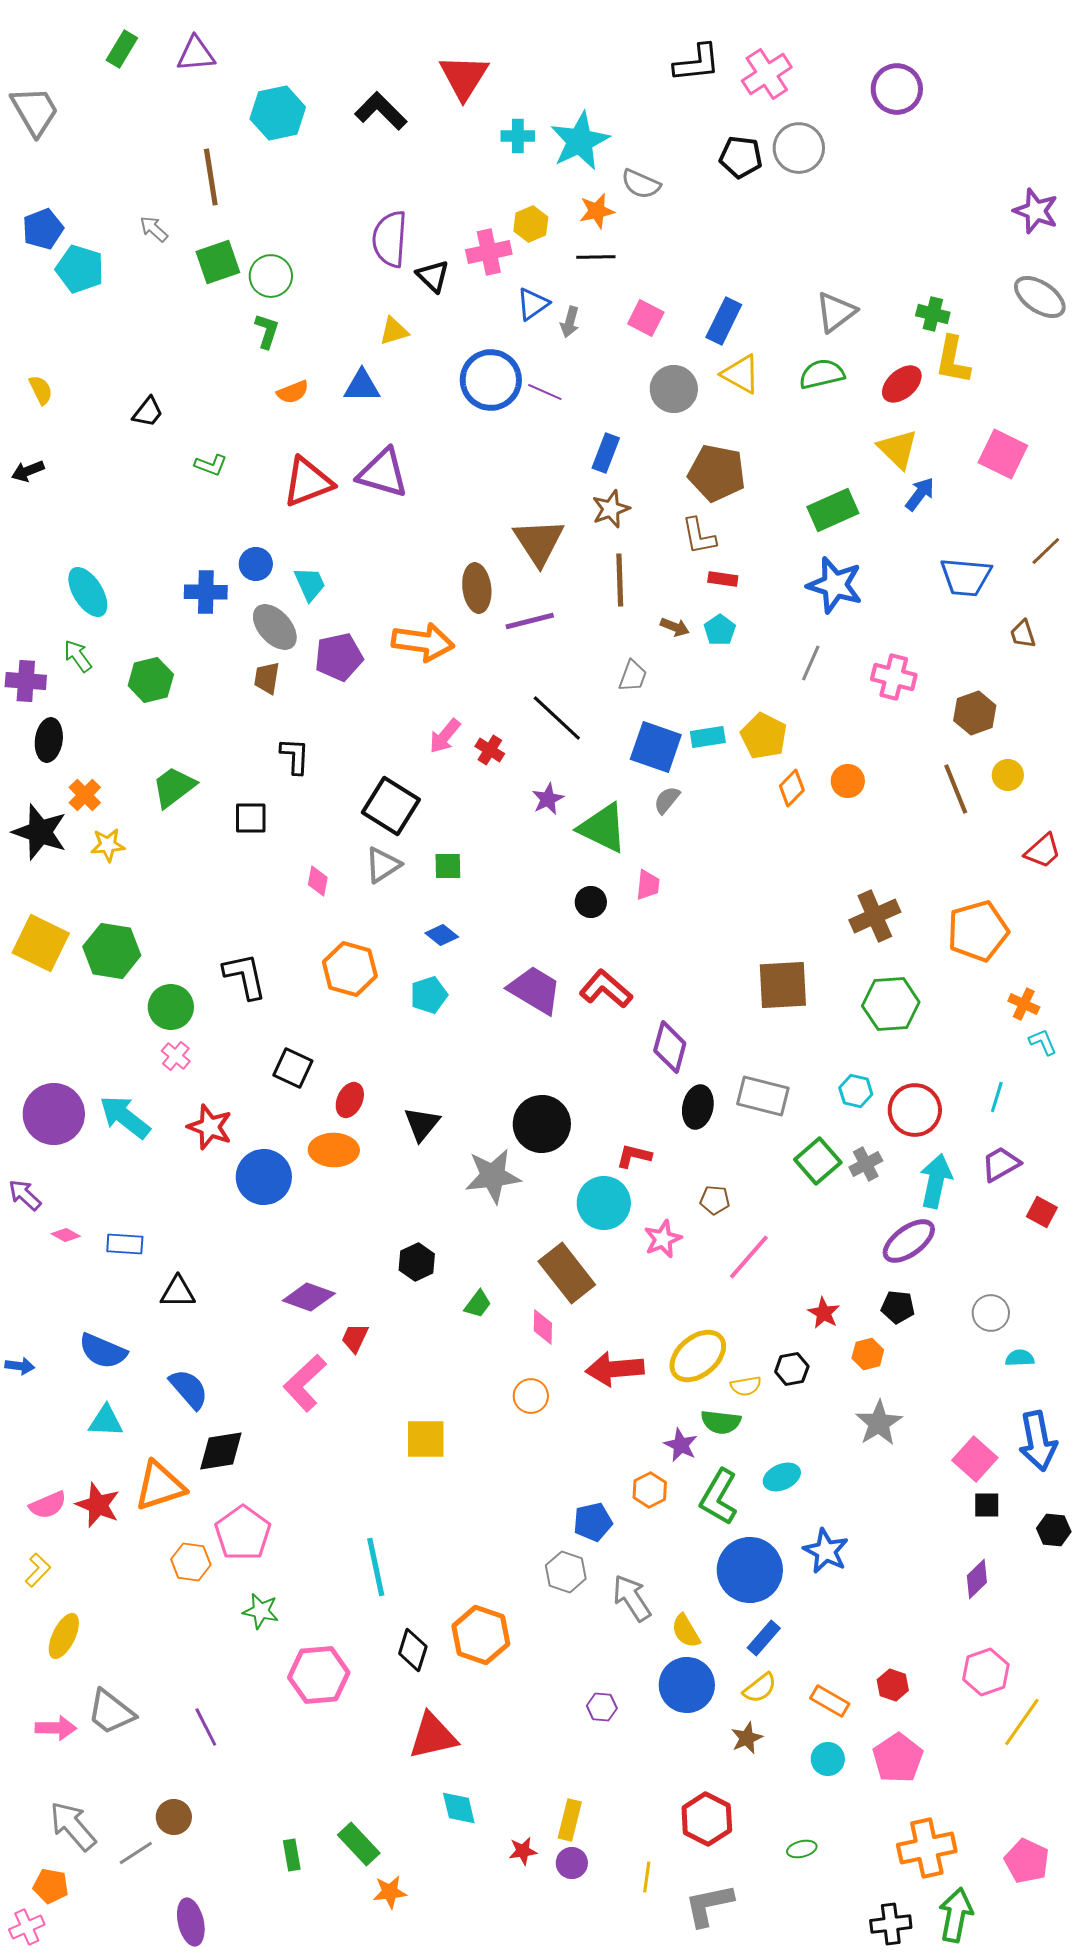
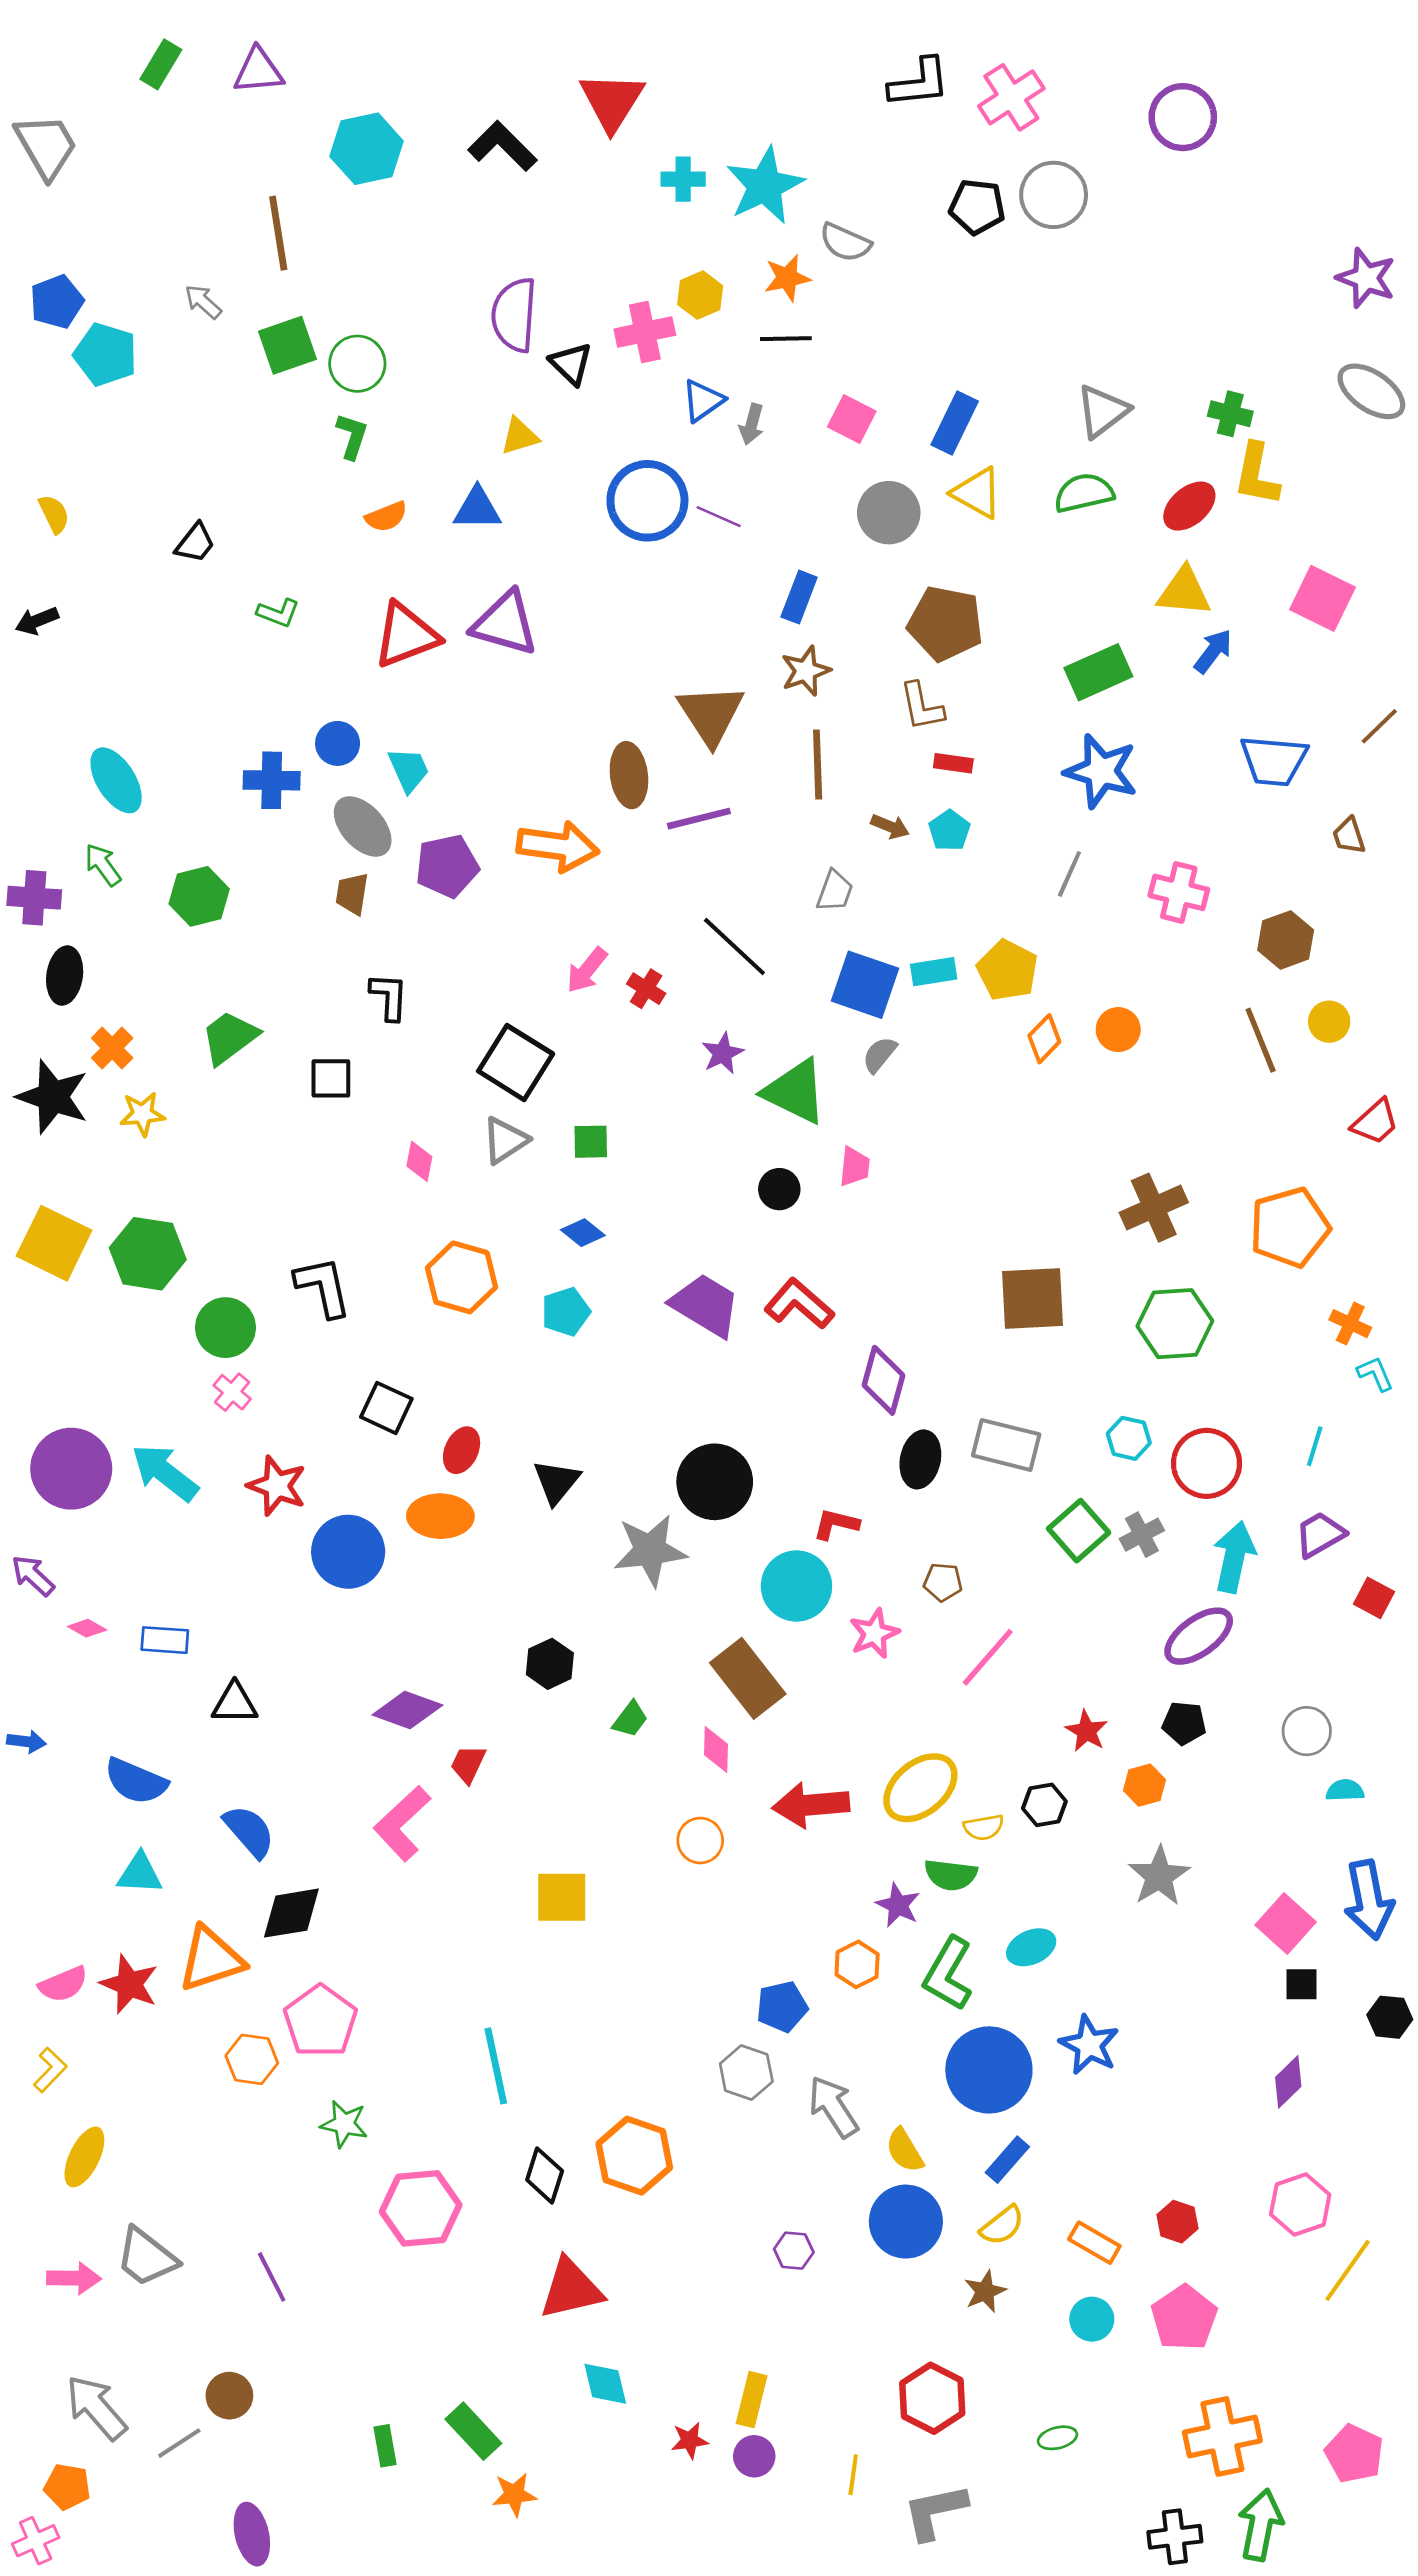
yellow triangle: (898, 449) -> (1184, 592), turned -39
blue arrow: (20, 1366) -> (26, 1742), moved

